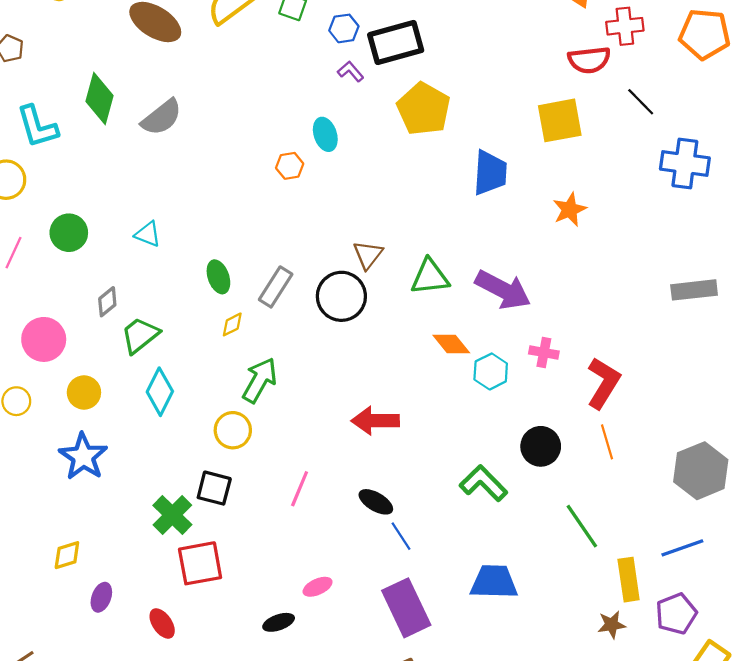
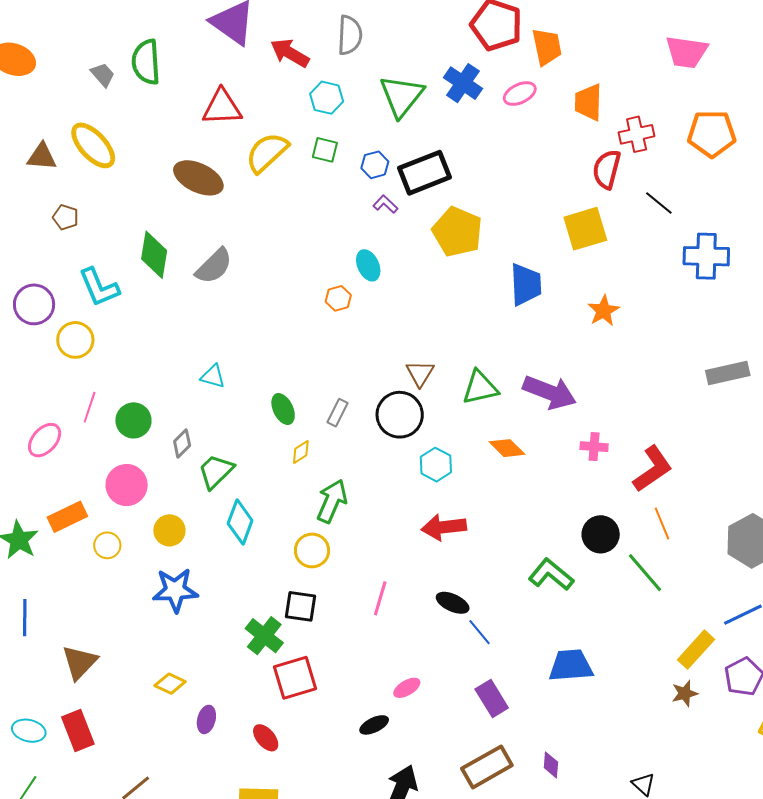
red semicircle: (589, 60) -> (607, 169), turned 117
green circle: (69, 233) -> (133, 420), moved
gray rectangle: (276, 287) -> (337, 413), size x0.7
cyan hexagon: (491, 371) -> (436, 465), moved
red L-shape: (603, 383) -> (653, 469), turned 30
blue star: (83, 457) -> (175, 590), turned -30
green line: (582, 526) -> (645, 573), moved
yellow diamond: (67, 555) -> (170, 684), turned 48
yellow rectangle: (629, 580) -> (696, 650), turned 57
purple rectangle: (406, 608) -> (492, 699), size x0.7

